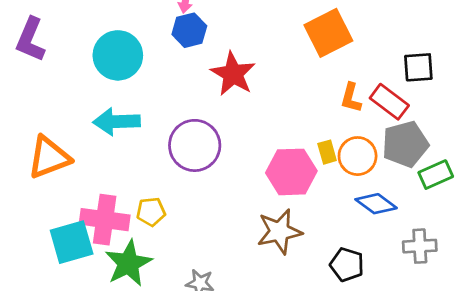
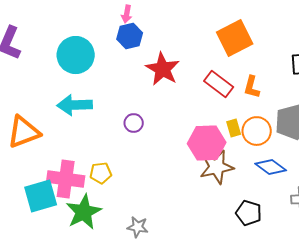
red rectangle: (389, 102) -> (219, 84), moved
purple circle: (195, 145) -> (134, 123), size x0.5
brown star: (279, 232) -> (217, 167), moved

